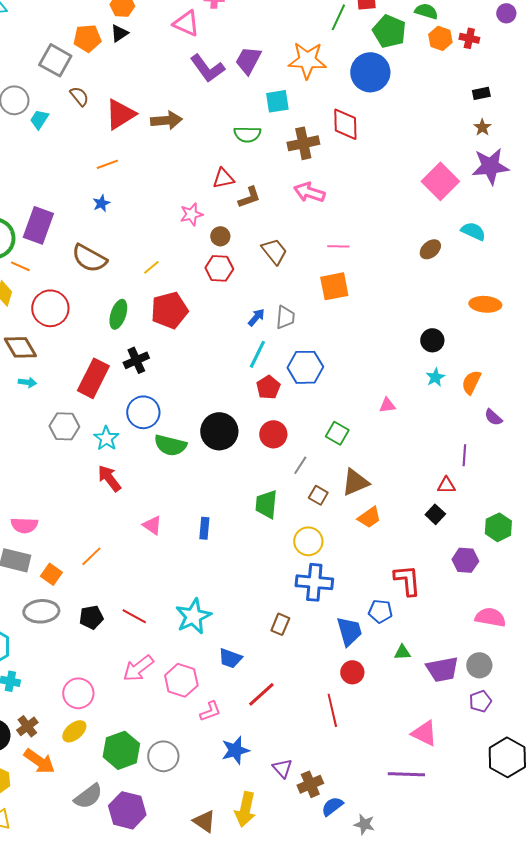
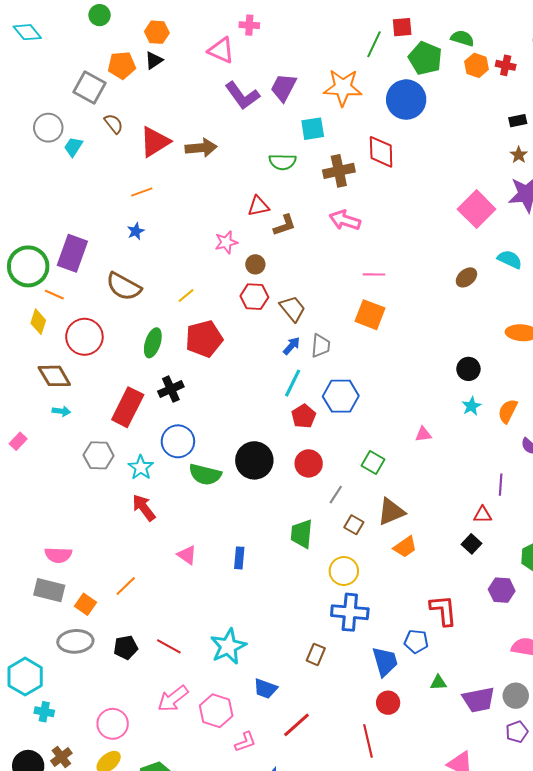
brown trapezoid: (274, 251) -> (293, 309), moved
orange square: (334, 286) -> (370, 315), turned 32

